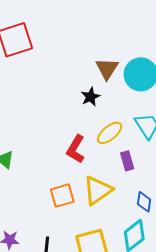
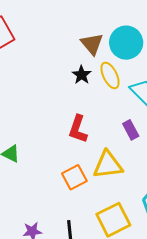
yellow ellipse: (110, 133) -> (110, 75), moved, turned -64
yellow triangle: (98, 190) -> (108, 165), turned 40

